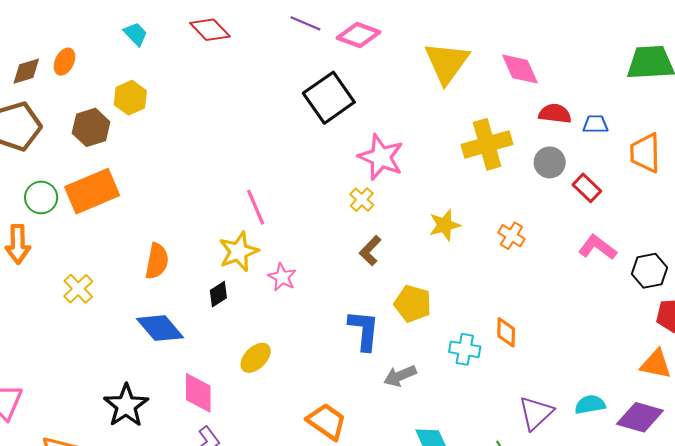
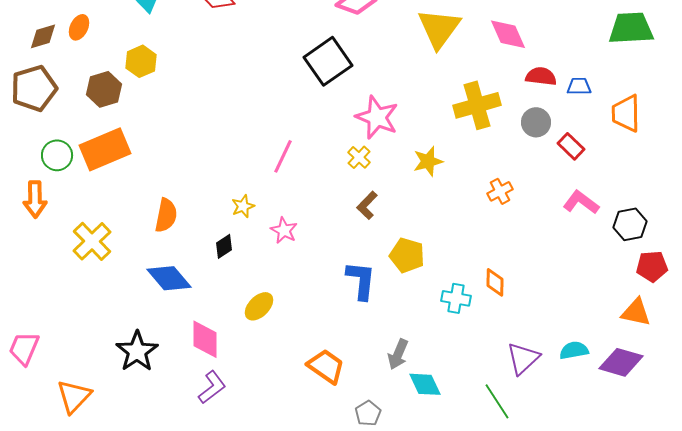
pink line: (256, 207) -> (283, 156), moved, turned 48
yellow star: (445, 225) -> (428, 161), moved
orange cross: (511, 236) -> (500, 191), turned 30
yellow star: (239, 252) -> (243, 206), size x0.6
yellow cross: (78, 289) -> (92, 241), size x1.4
gray arrow: (400, 376) -> (398, 354), moved, turned -44

